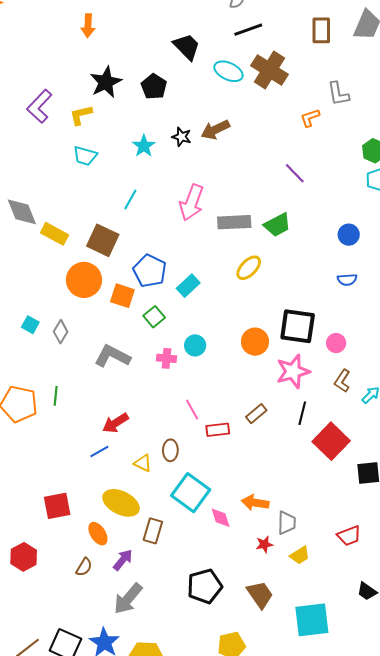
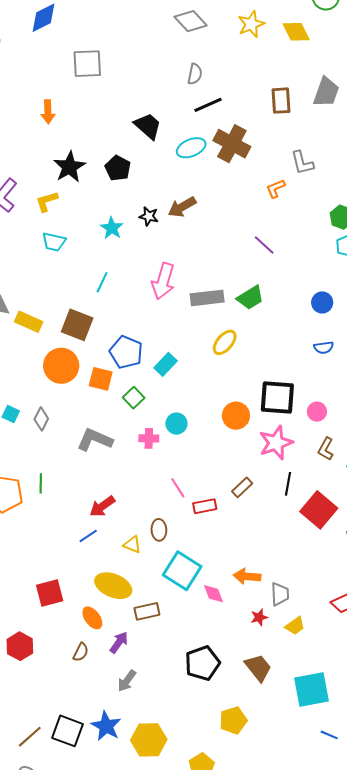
cyan ellipse: (228, 71) -> (191, 148), turned -44
brown rectangle: (153, 531) -> (147, 611), turned 65
gray arrow: (128, 599) -> (127, 681), size x0.7

